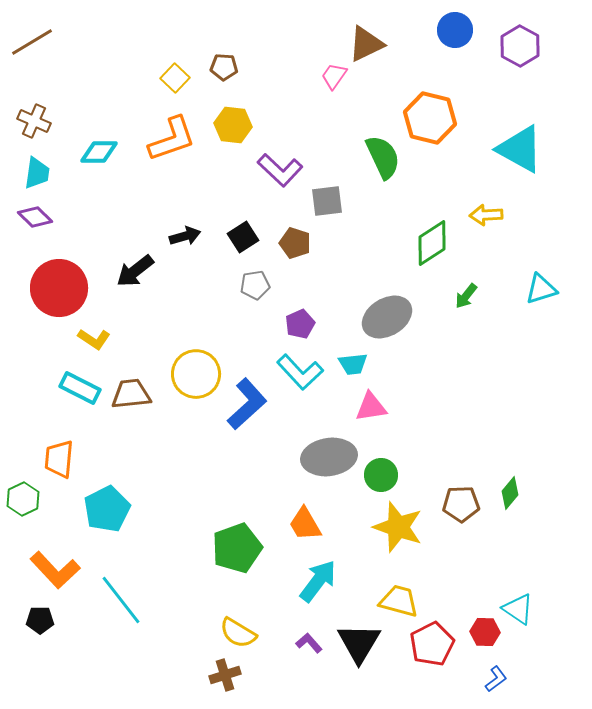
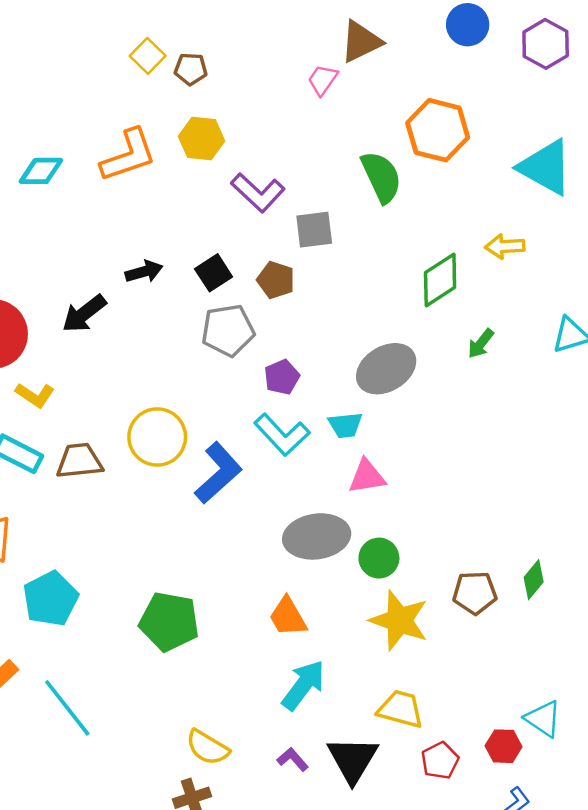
yellow square: (175, 78) -> (148, 56), moved
gray pentagon: (255, 285) -> (228, 330), size x1.5
green pentagon: (237, 548) -> (169, 622), moved, turned 30
red pentagon: (432, 644) -> (440, 761), size x0.7

